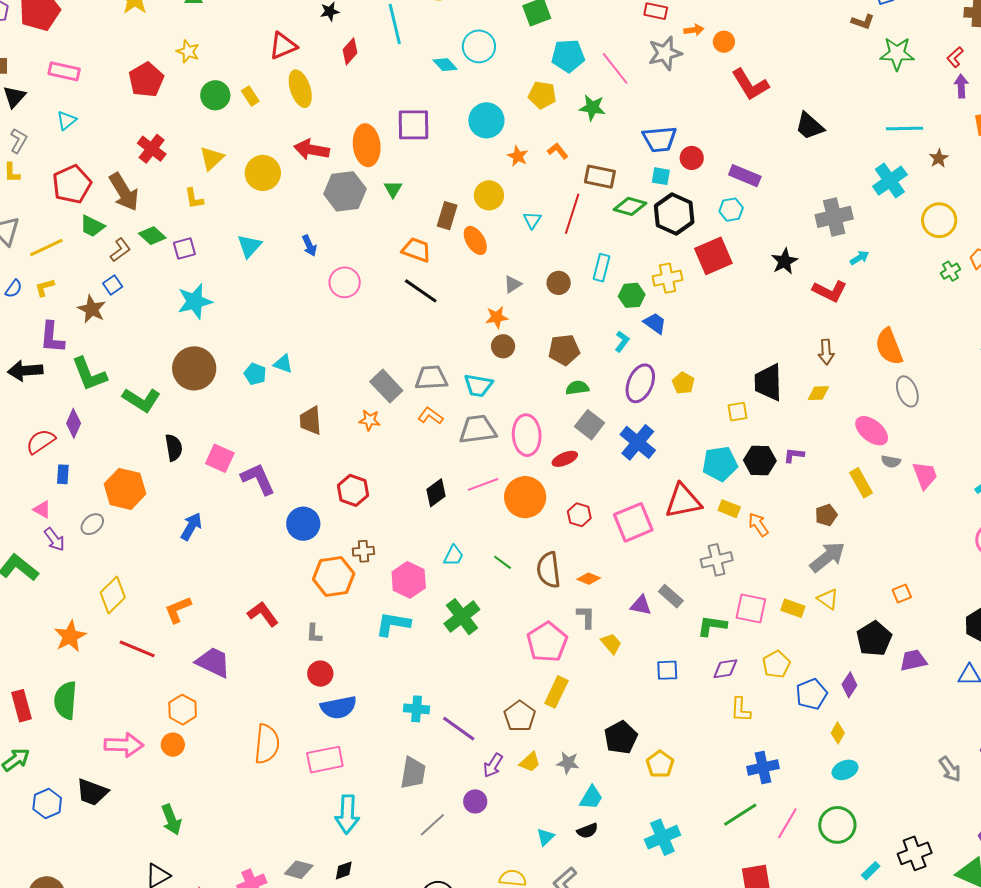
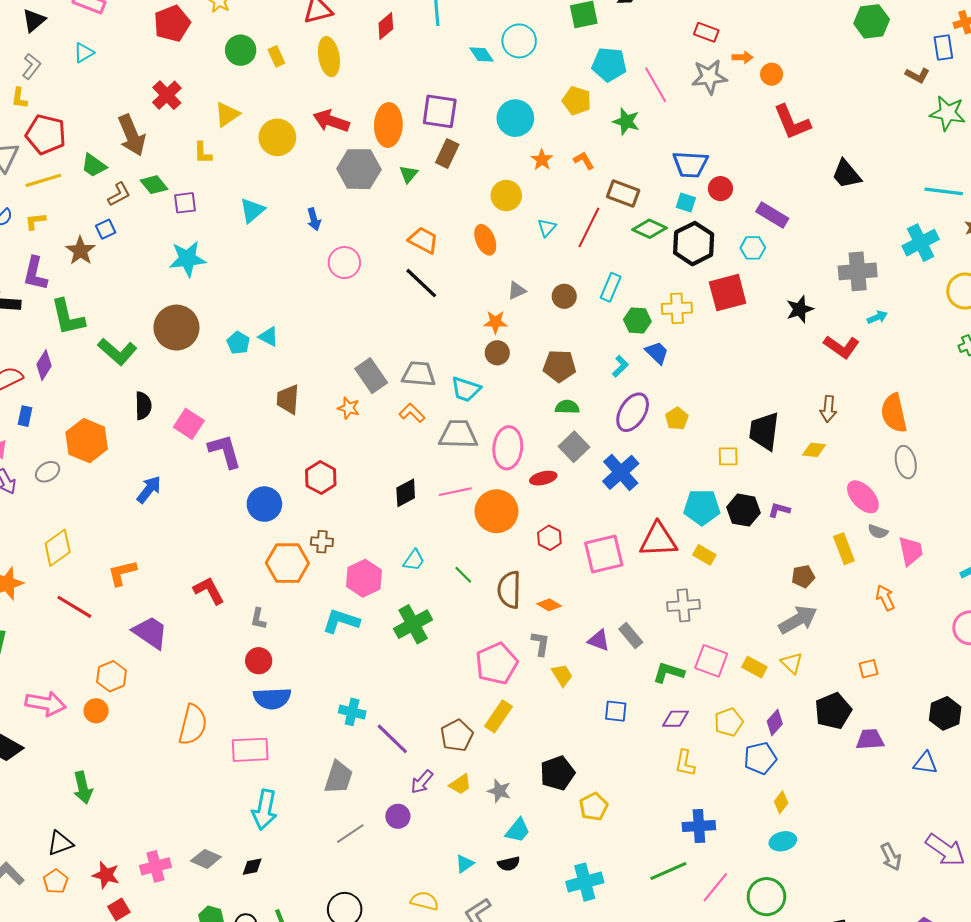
red pentagon: (72, 184) -> (46, 134), moved, turned 30
brown rectangle: (447, 216) -> (447, 153), moved
orange arrow: (758, 524) -> (885, 598), moved
purple diamond: (849, 685) -> (775, 722), moved

